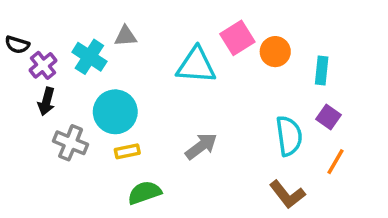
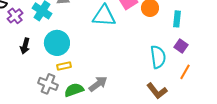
black arrow: (46, 101) -> (25, 46), moved
gray cross: (71, 143) -> (48, 84), moved
gray arrow: (201, 146) -> (98, 84), moved

